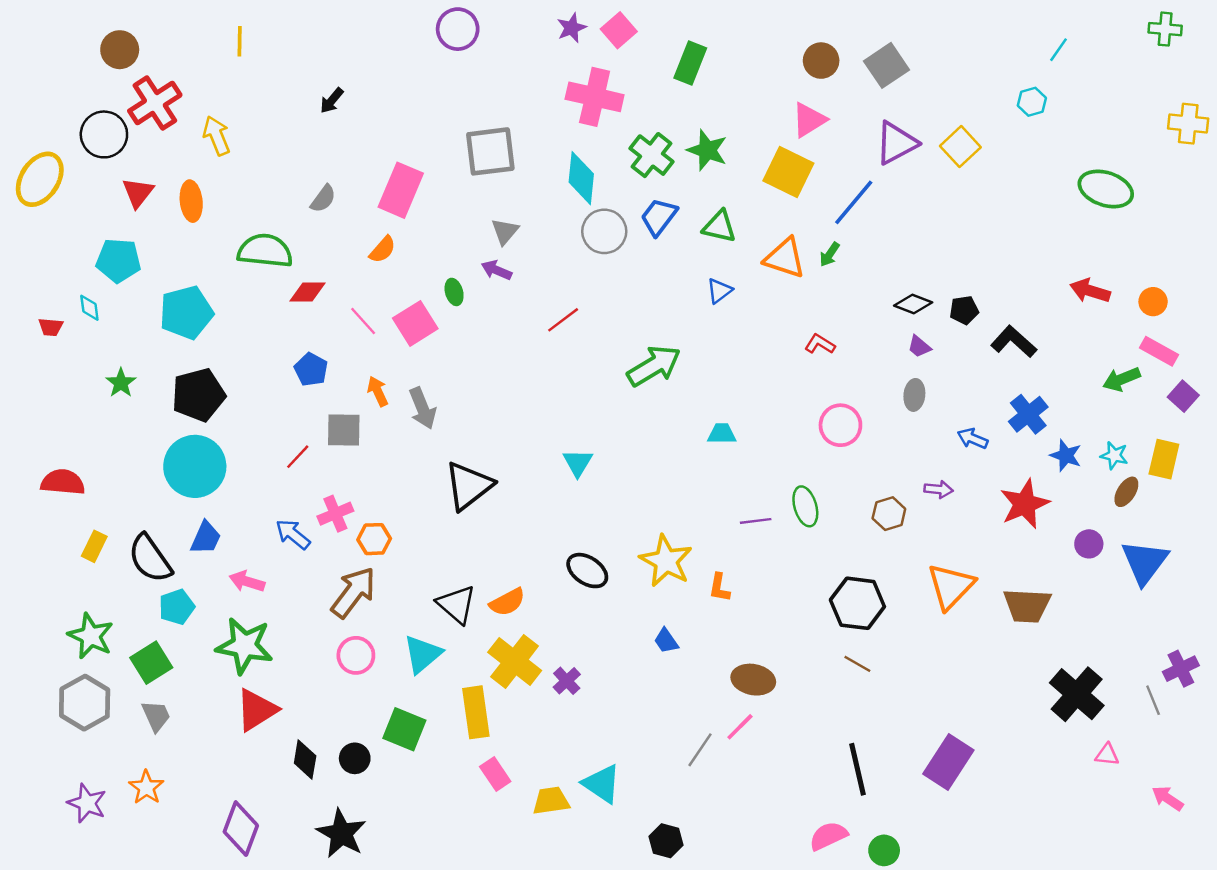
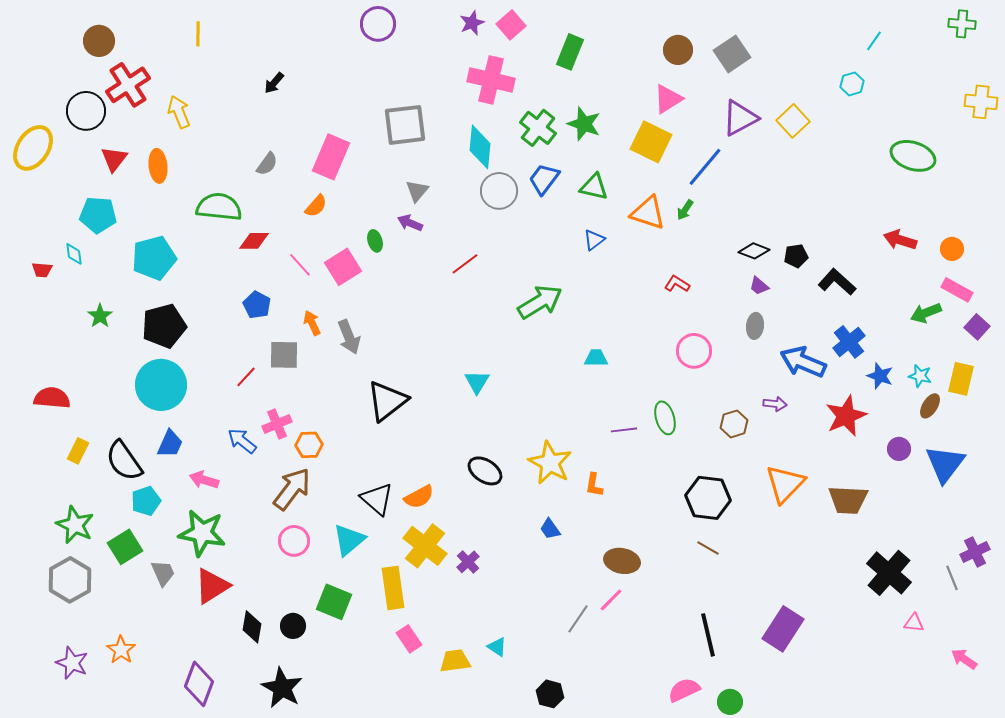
blue arrow: (973, 439) -> (803, 362), size x1.8
gray trapezoid: (156, 716) -> (163, 573), moved
cyan triangle: (602, 784) -> (497, 647), size x0.6

